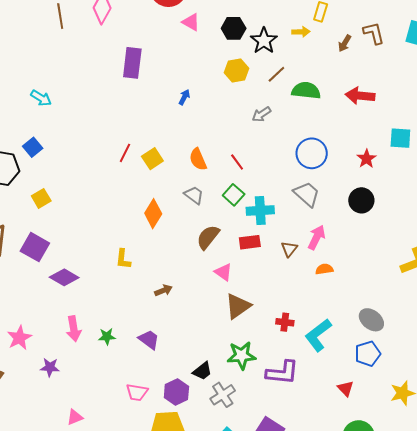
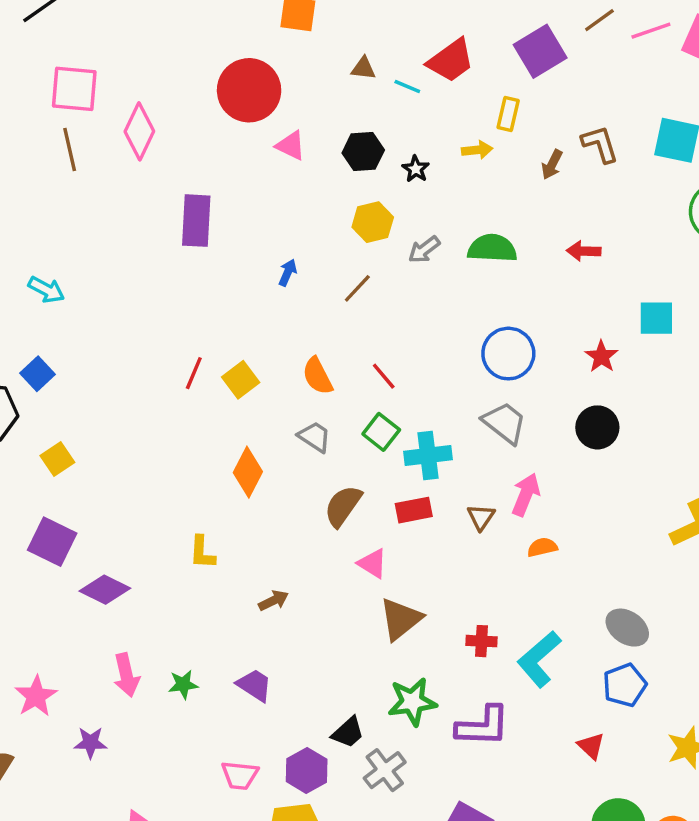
black star: (264, 41) -> (416, 169), size x0.6
brown line: (276, 74) -> (357, 288), moved
red arrow: (360, 96) -> (584, 251), size x0.7
gray arrow: (261, 114) -> (424, 250), moved

